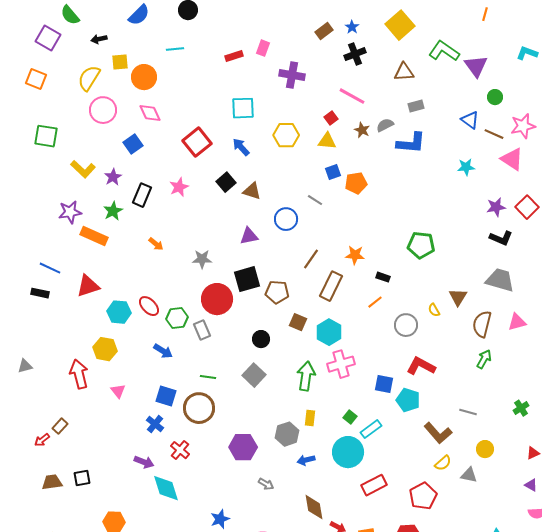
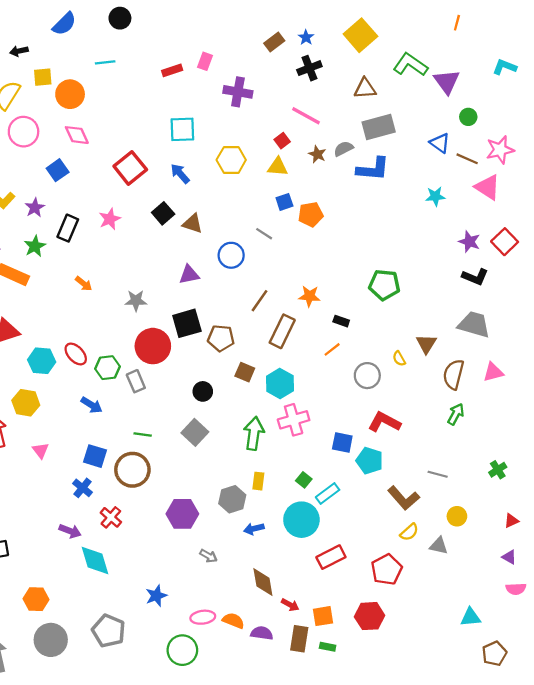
gray rectangle: (416, 106) -> (379, 127), size x1.8
purple star: (496, 207) -> (469, 242), turned 30

